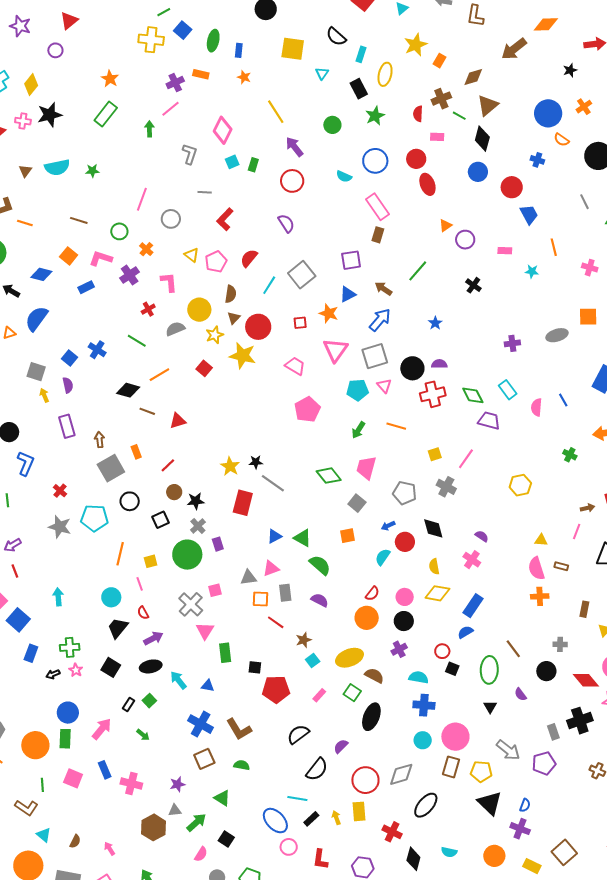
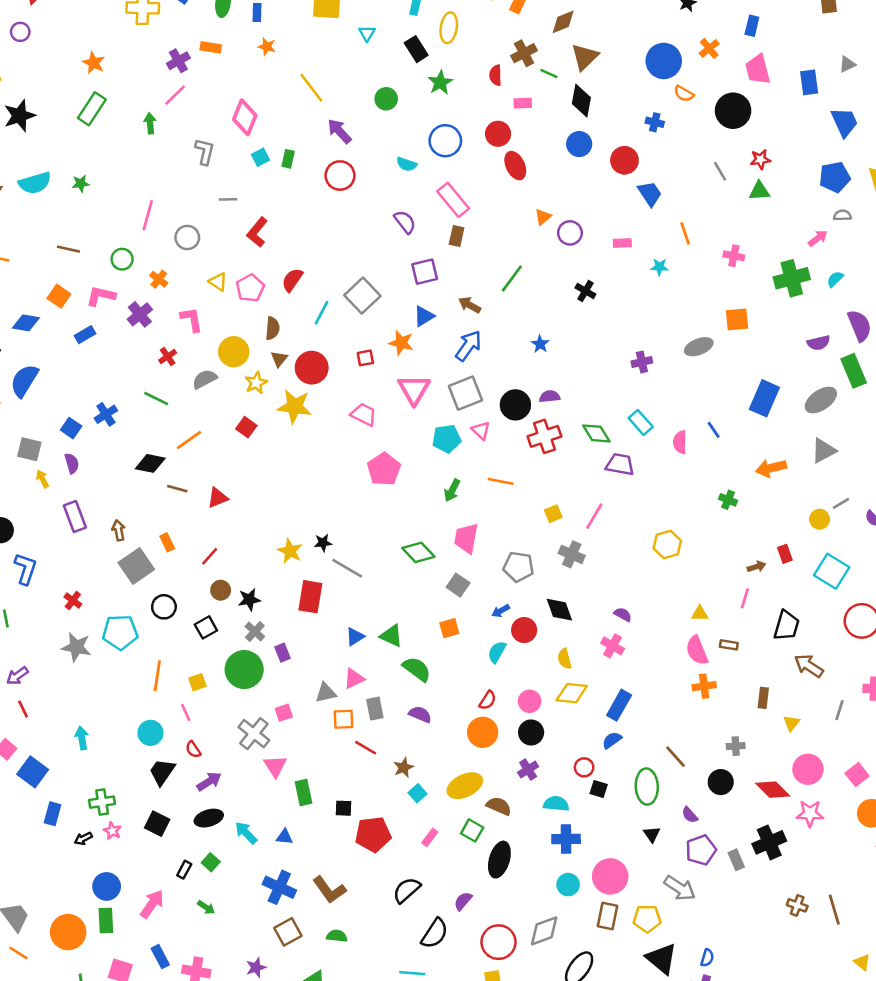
purple semicircle: (286, 223) -> (405, 222), moved
blue cross: (97, 350) -> (106, 414), turned 30
purple pentagon: (544, 763) -> (701, 850), moved

